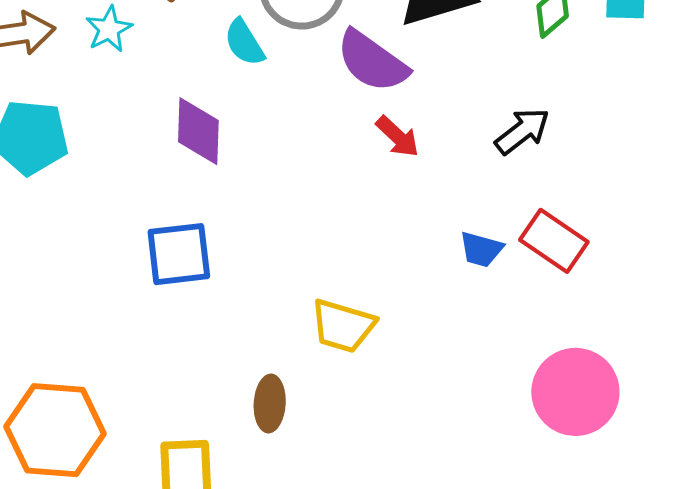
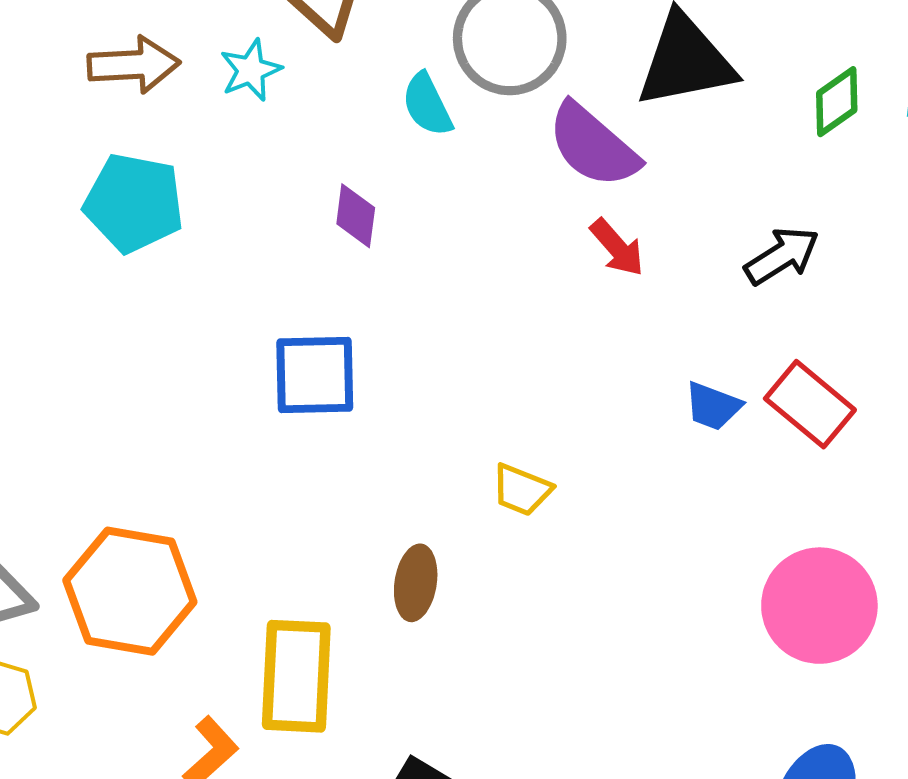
purple diamond: (198, 131) -> (356, 216), size x0.7
yellow trapezoid: (343, 326) -> (522, 490), size x0.7

